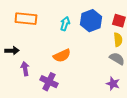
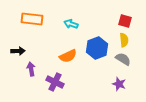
blue hexagon: (91, 21) -> (97, 48), moved
cyan arrow: (65, 24) -> (71, 24), turned -88

